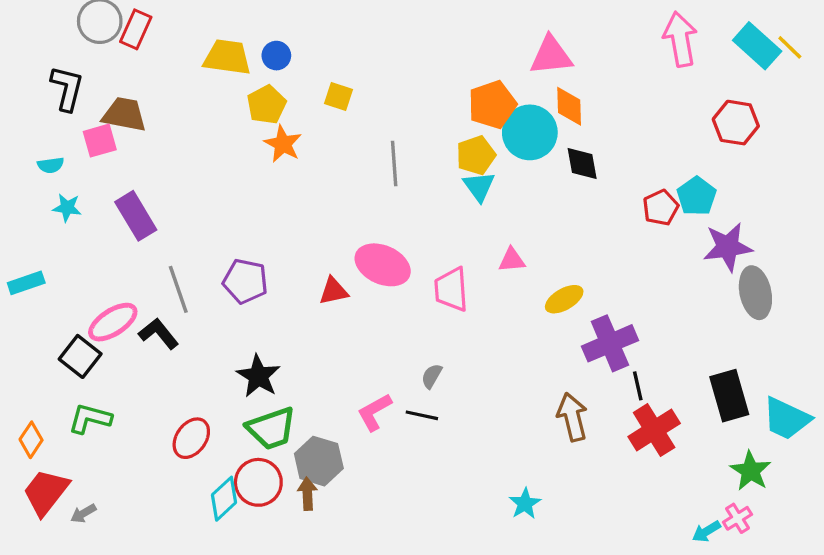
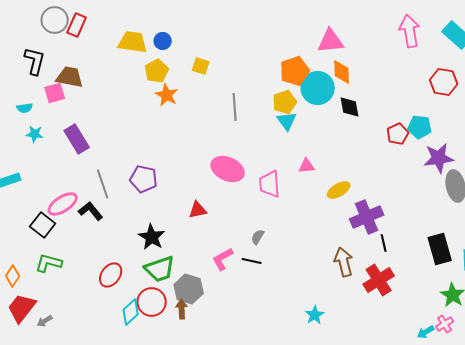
cyan pentagon: (697, 196) -> (420, 127), turned -30
red triangle: (334, 291) -> (198, 210), moved
red cross: (654, 430) -> (379, 280), moved

